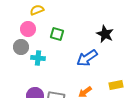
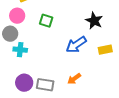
cyan cross: (38, 58) -> (20, 50), moved
yellow rectangle: (116, 85) -> (105, 50), moved

